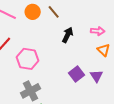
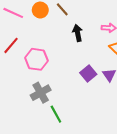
black arrow: (68, 35) -> (78, 33), turned -35

